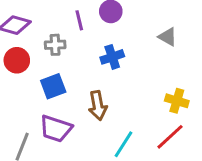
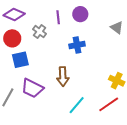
gray triangle: (168, 37) -> (117, 28), moved
gray cross: (55, 45) -> (40, 32), turned 32
blue square: (53, 86) -> (20, 60), moved

